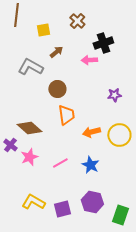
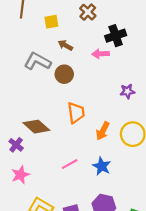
brown arrow: (56, 52) -> (65, 45), turned -112
brown circle: (57, 89) -> (64, 74), moved
orange arrow: (91, 132) -> (103, 131), turned -48
pink star: (29, 157) -> (20, 175), moved

